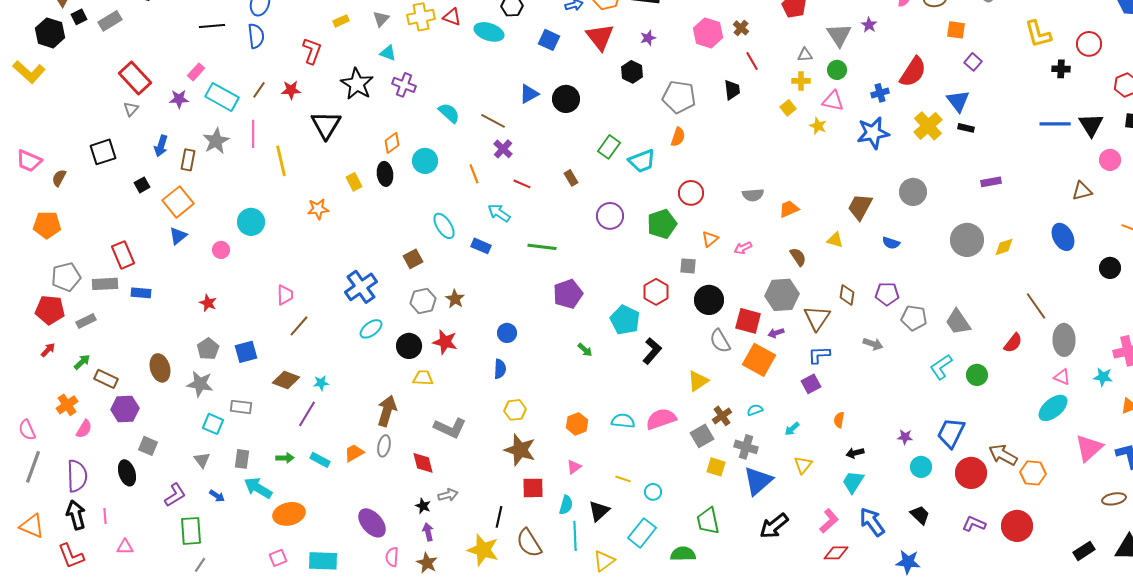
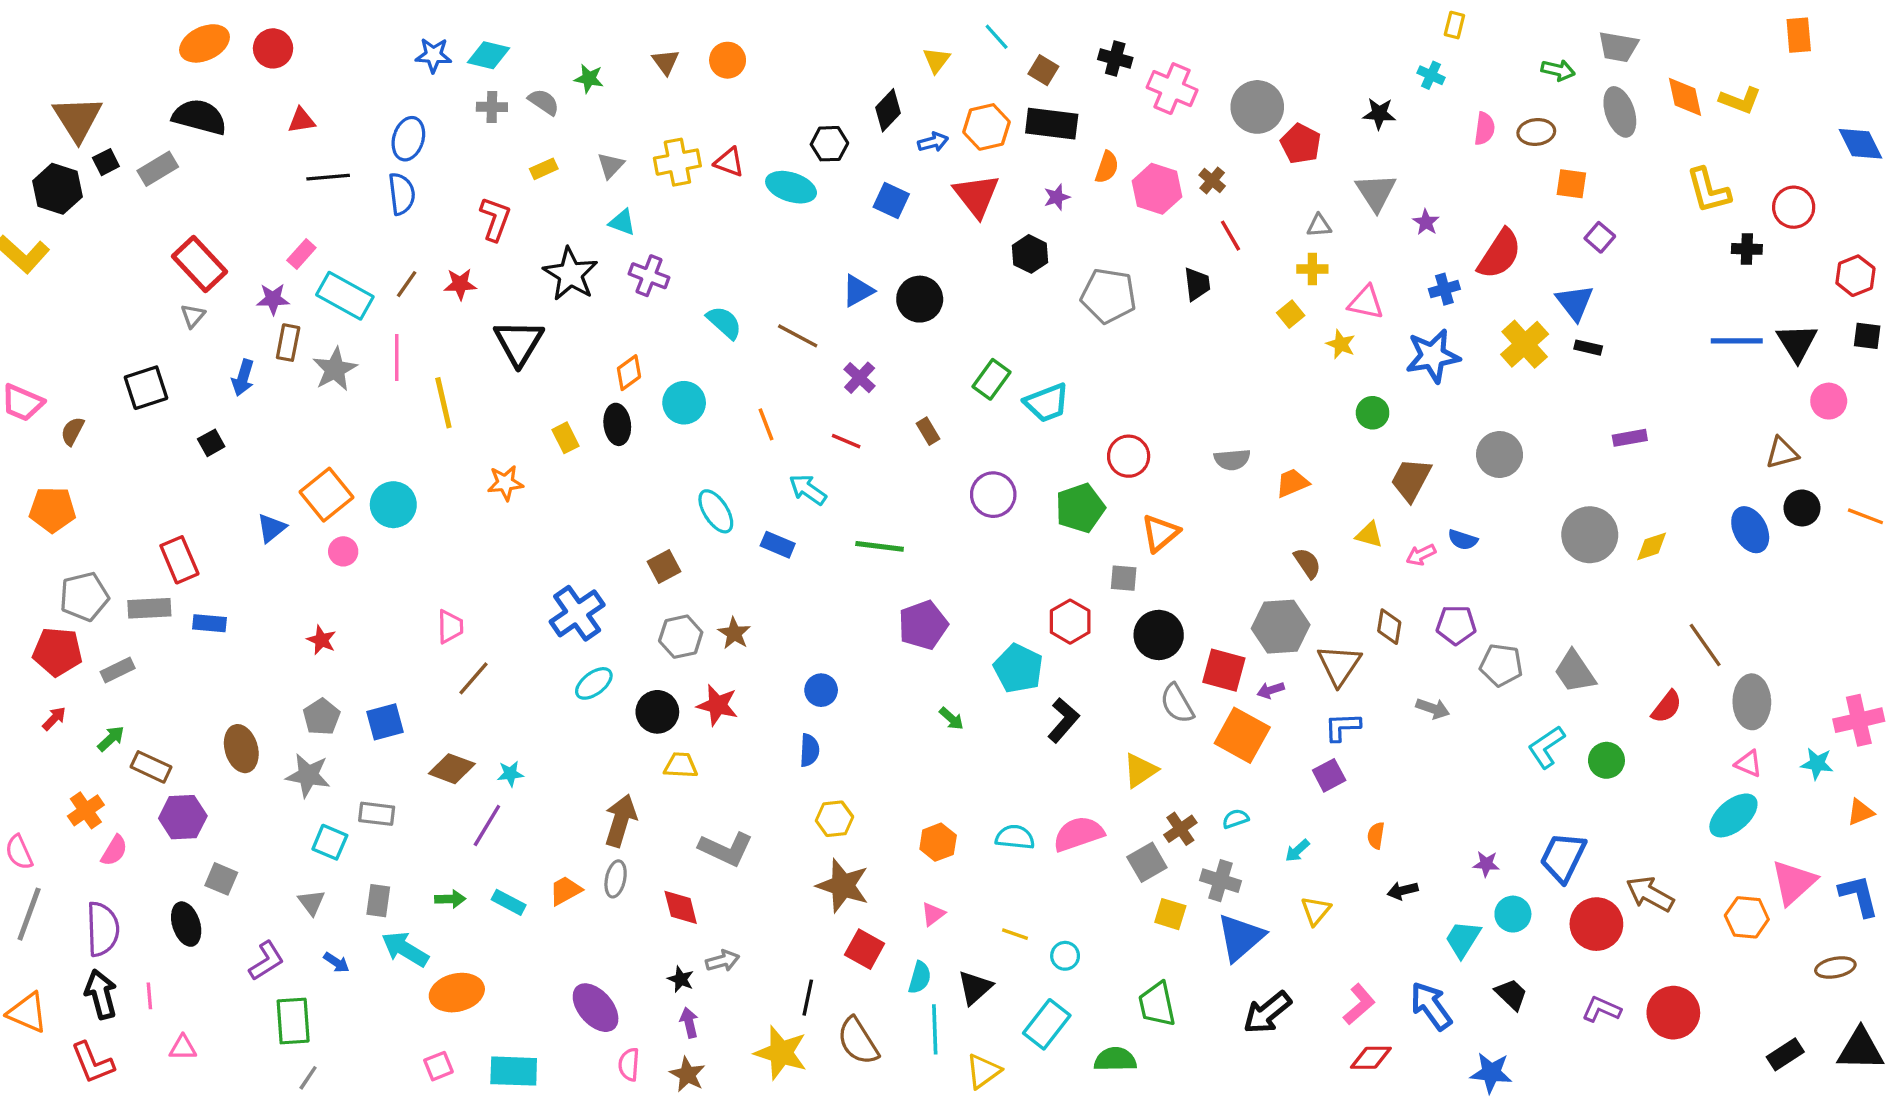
purple star: (869, 25) -> (1426, 222), moved
green circle: (837, 70) -> (1373, 413), moved
orange semicircle: (678, 137) -> (1107, 167), moved
purple cross: (503, 149) -> (860, 378), moved
brown rectangle: (188, 160) -> (288, 343), moved
orange square: (178, 202) -> (326, 495), moved
orange triangle: (710, 239) -> (1160, 533), size x1.4
pink arrow: (743, 248) -> (1421, 555), moved
black circle: (1110, 268) -> (1802, 508), moved
orange hexagon: (1033, 473) -> (1747, 917), moved
cyan trapezoid: (853, 482) -> (1463, 939), moved
red square: (533, 488) -> (865, 949), turned 30

